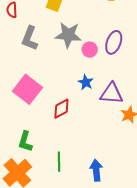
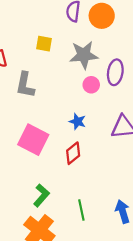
gray star: (68, 35) -> (84, 55), moved
blue star: (86, 82) -> (77, 121), moved
green L-shape: (25, 141) -> (41, 195), turned -145

